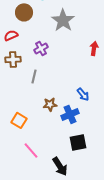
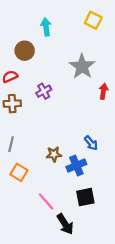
gray star: (63, 20) -> (82, 66), moved
gray line: (34, 76) -> (11, 144), moved
pink line: (31, 150) -> (46, 202), moved

